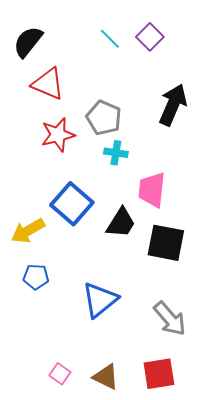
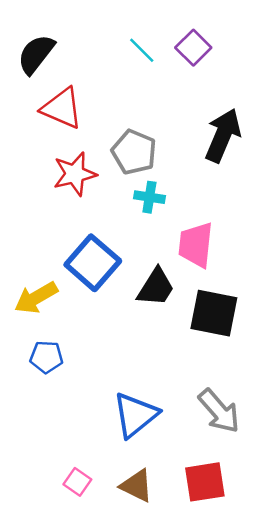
blue triangle: (100, 300) -> (135, 415), moved

